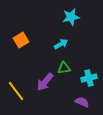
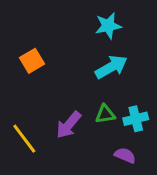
cyan arrow: (61, 44) -> (111, 67), moved, size x1.5
green triangle: (64, 68) -> (105, 114), moved

